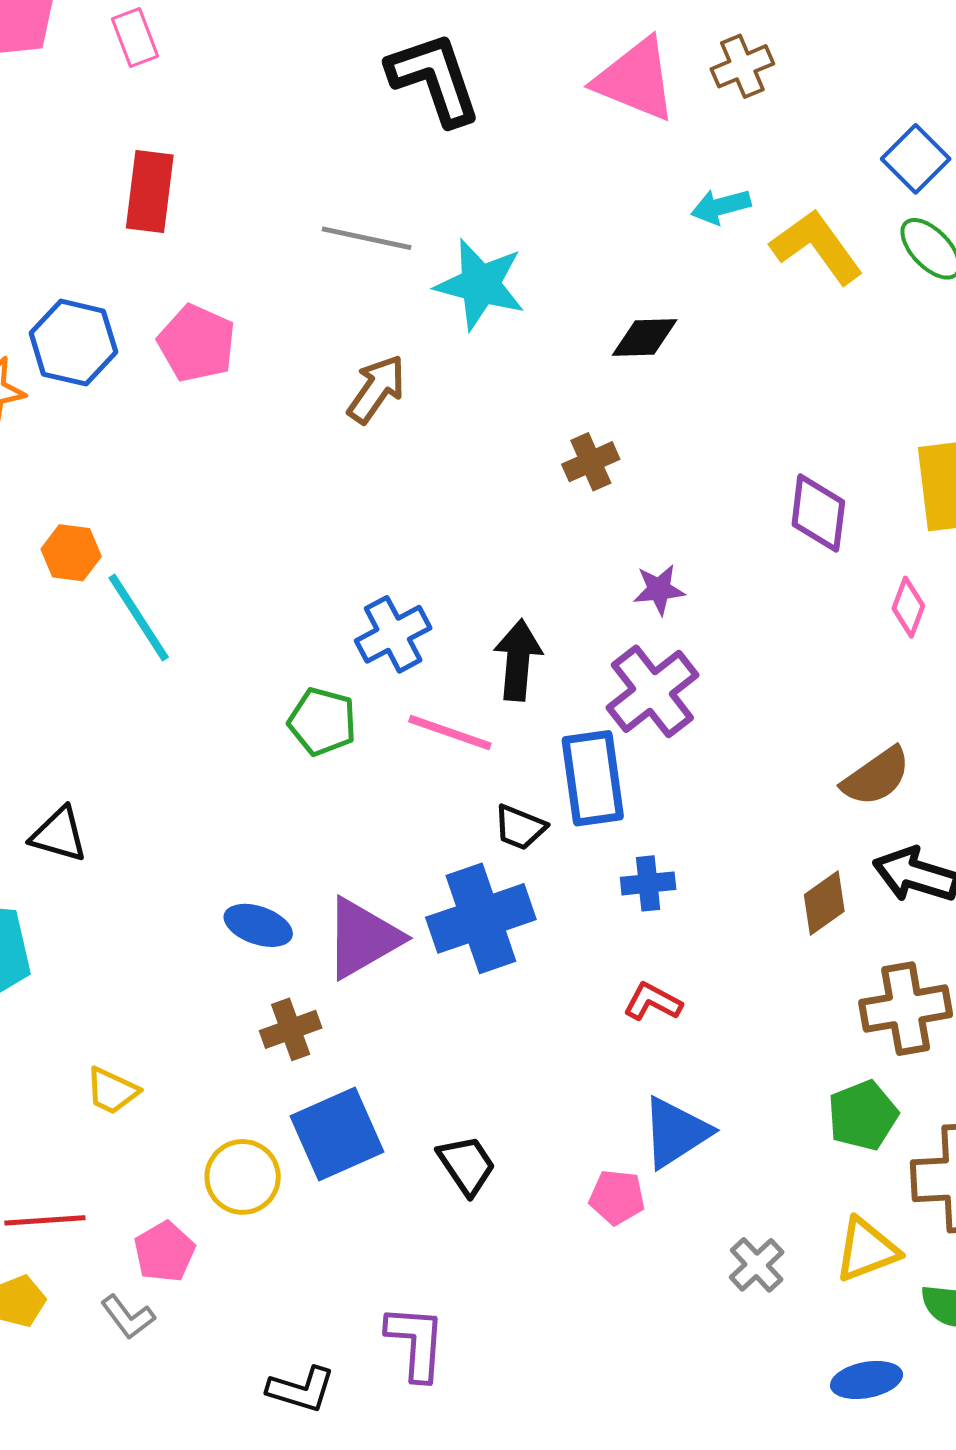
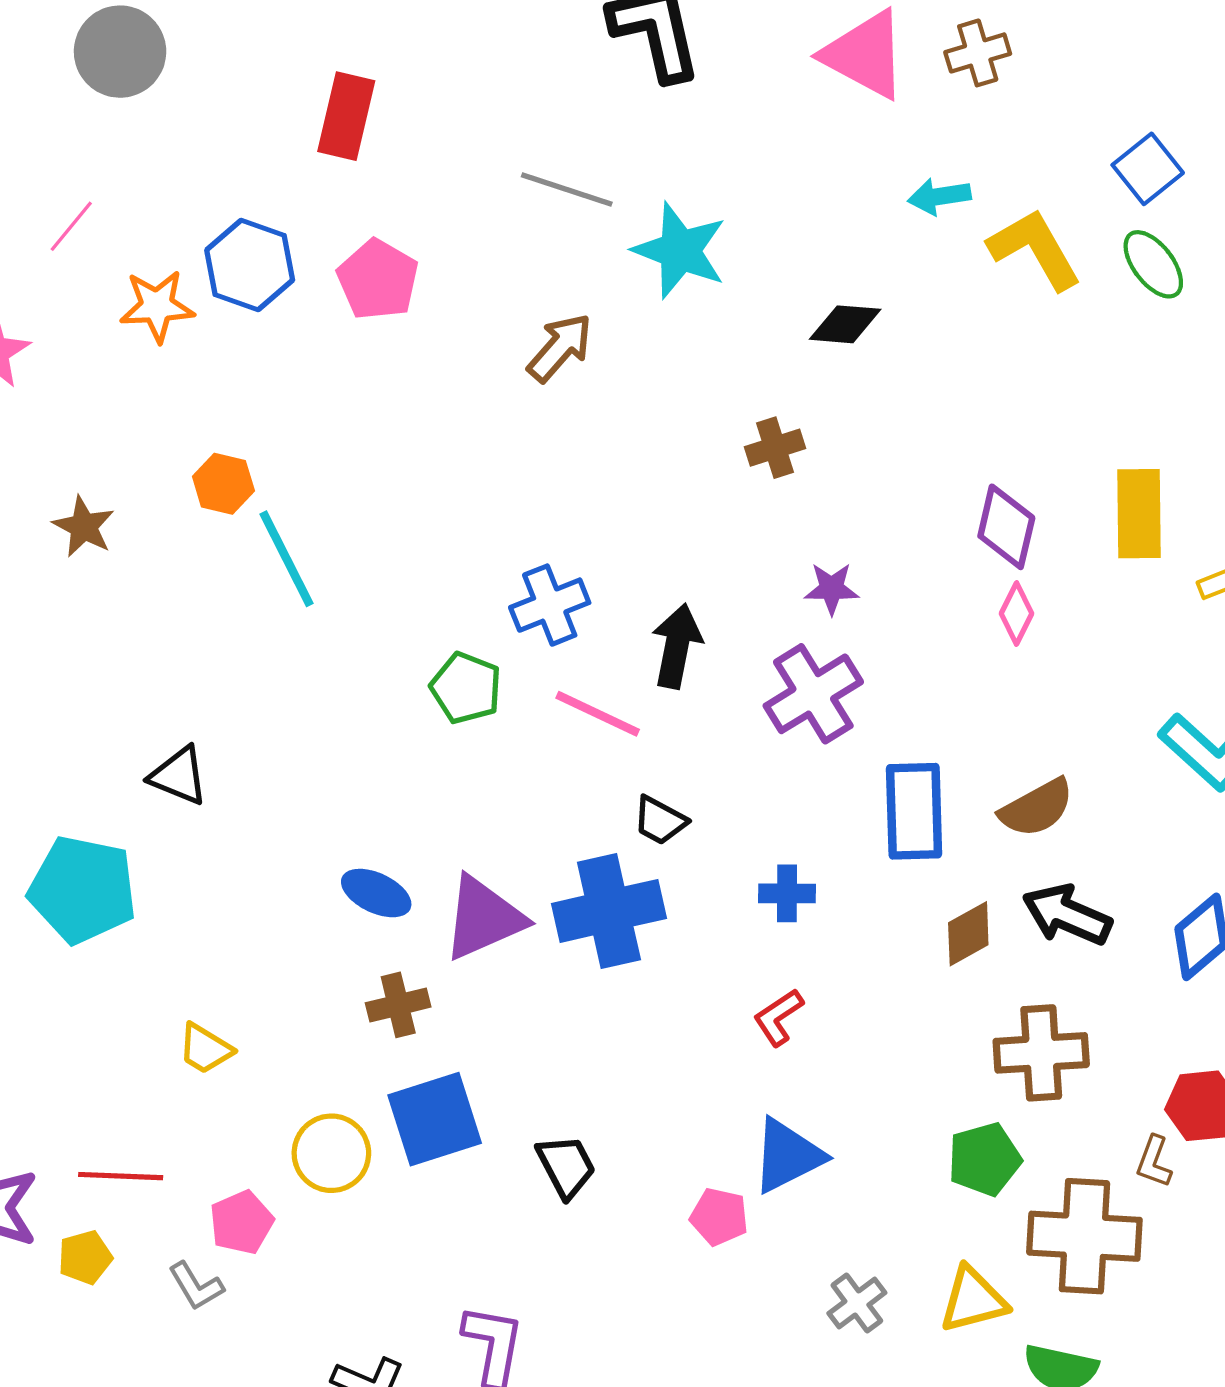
pink diamond: (908, 607) -> (1017, 614), moved
blue rectangle: (593, 778) -> (914, 811), moved
red L-shape: (653, 1002) -> (778, 1017), turned -68

